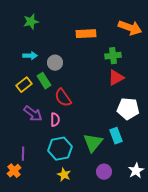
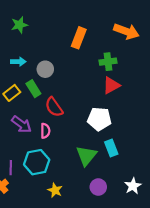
orange rectangle: (86, 34) -> (79, 38), turned -66
white pentagon: (128, 109) -> (99, 119), moved
cyan hexagon: (60, 149) -> (37, 162), moved

